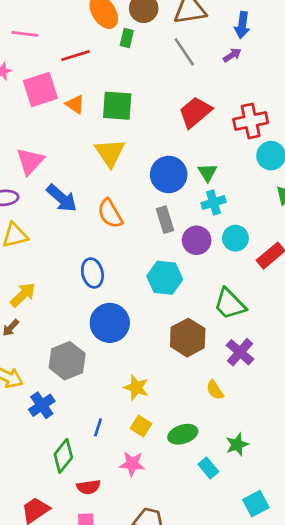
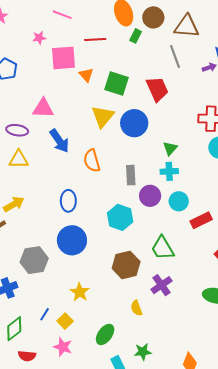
red trapezoid: (195, 112) -> (157, 89), moved, turned 92
pink triangle: (30, 161) -> (43, 108), turned 35
blue circle: (169, 174) -> (134, 123), moved
yellow square: (141, 426) -> (65, 321), moved
green ellipse: (183, 434) -> (105, 334), turned -50

